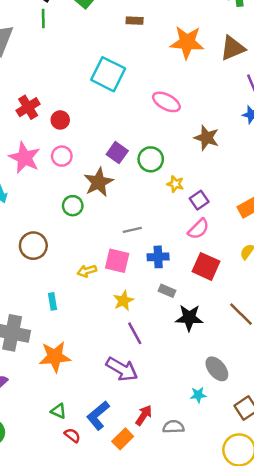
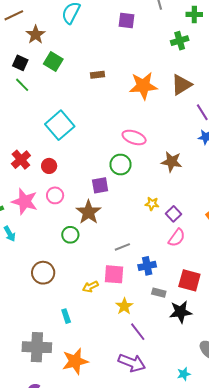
green line: (43, 19) -> (22, 85), turned -35
cyan square: (108, 74) -> (60, 125), moved, turned 32
purple square: (117, 153) -> (100, 185), turned -36
green circle: (151, 159) -> (120, 165), moved
red square: (206, 266) -> (189, 280), moved
cyan star: (198, 395) -> (184, 374), moved

